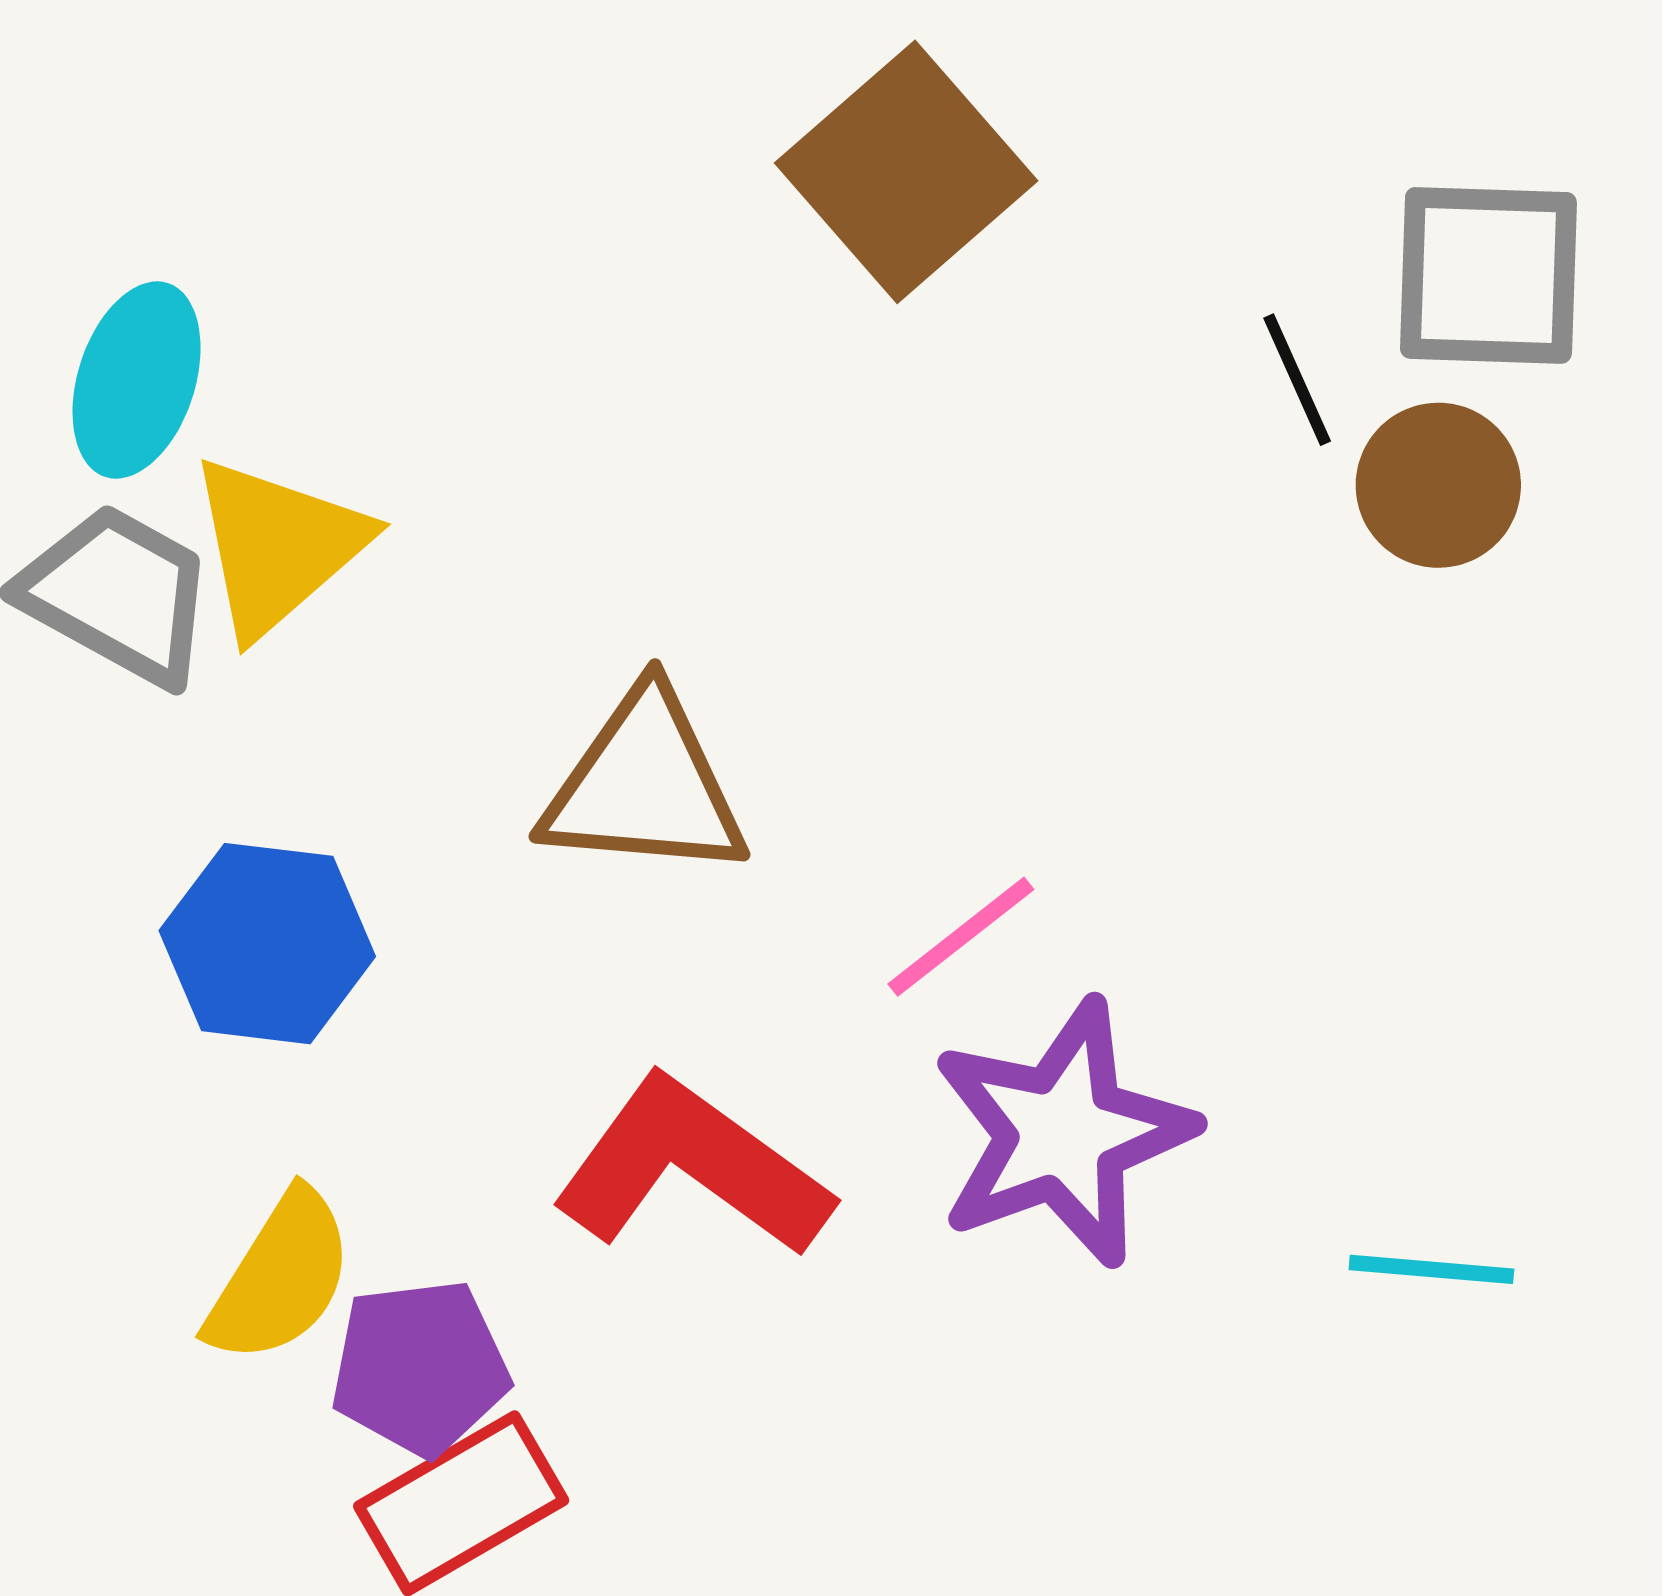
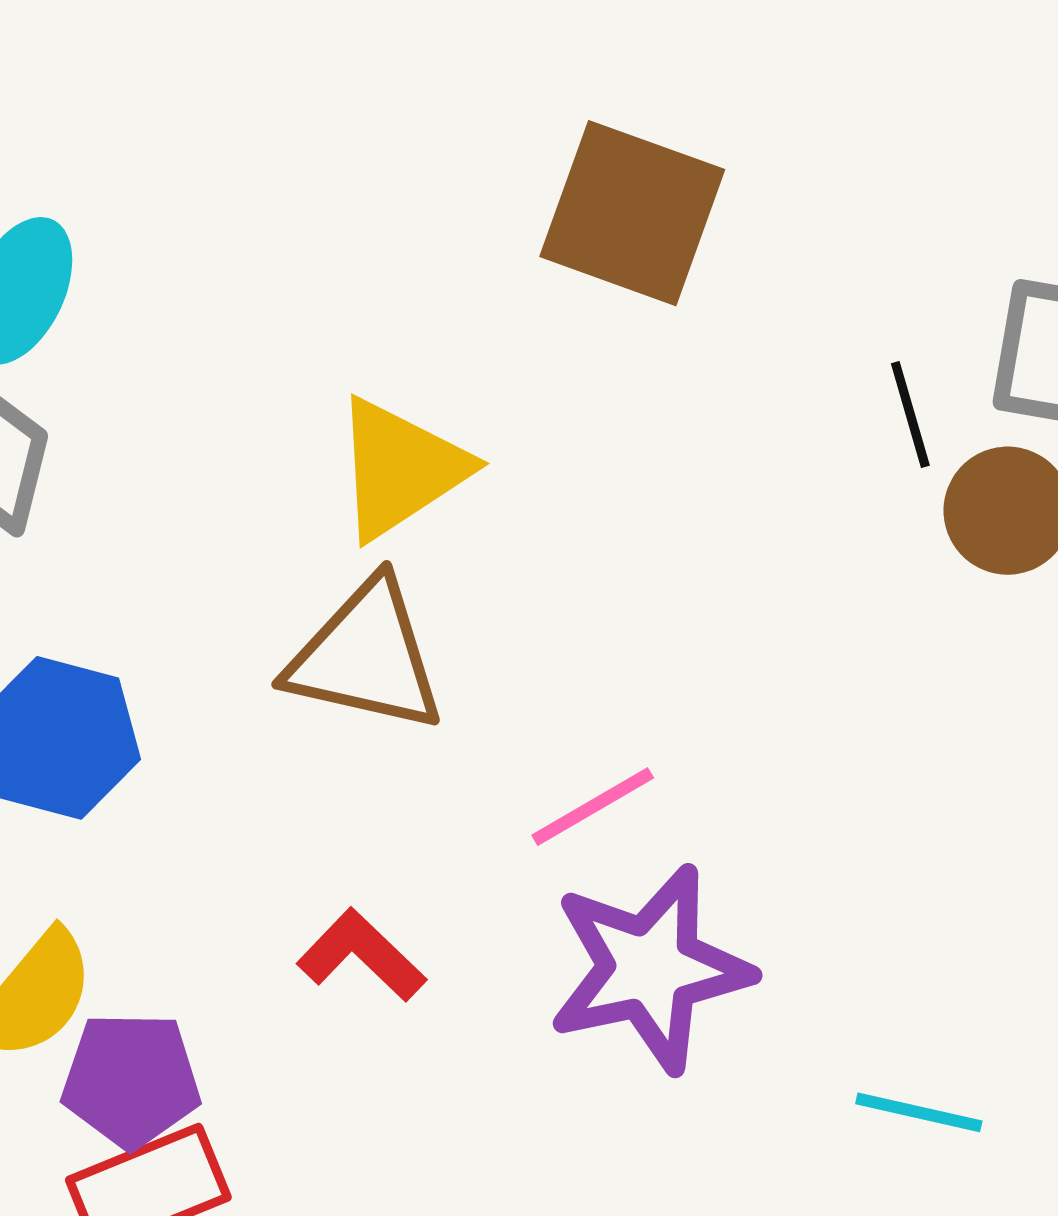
brown square: (906, 172) -> (632, 213), turned -37
yellow triangle: (278, 546) -> (400, 468), moved
red L-shape: (692, 1168) -> (361, 955), size x0.6

